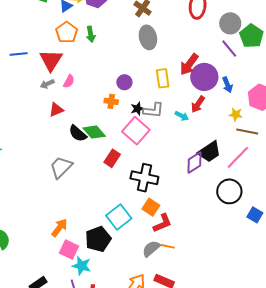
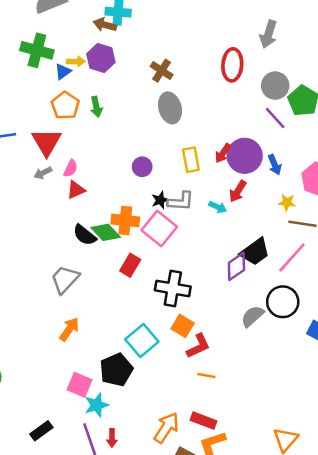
red arrow: (189, 64) -> (223, 153), moved, size x0.7
orange cross: (111, 101) -> (125, 220), moved, size x1.5
red triangle: (56, 110) -> (76, 190), moved
orange arrow: (59, 228) -> (69, 329), moved
gray semicircle: (151, 249) -> (252, 316), moved
cyan star: (82, 266) -> (96, 405), turned -30

